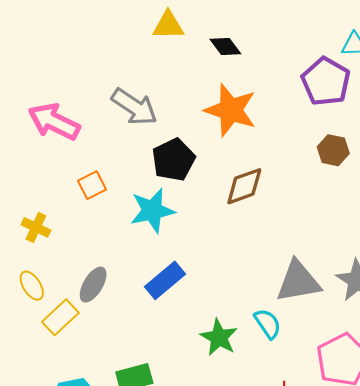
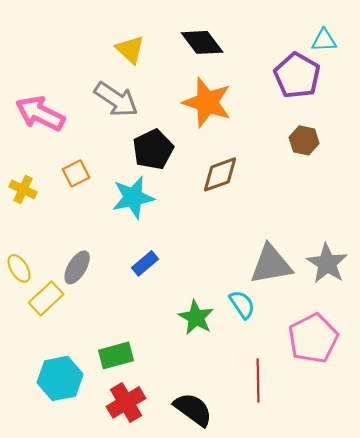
yellow triangle: (168, 25) -> (130, 49), moved, turned 44
black diamond: (225, 47) -> (202, 42), size x1.4
yellow cross: (36, 227) -> (23, 189), moved
blue rectangle: (165, 280) -> (145, 263), size x0.7

